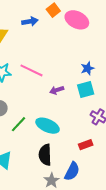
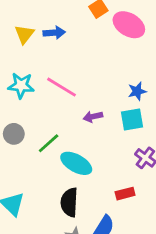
blue arrow: (30, 21) -> (54, 33), moved
green line: (18, 124) -> (49, 143), moved

